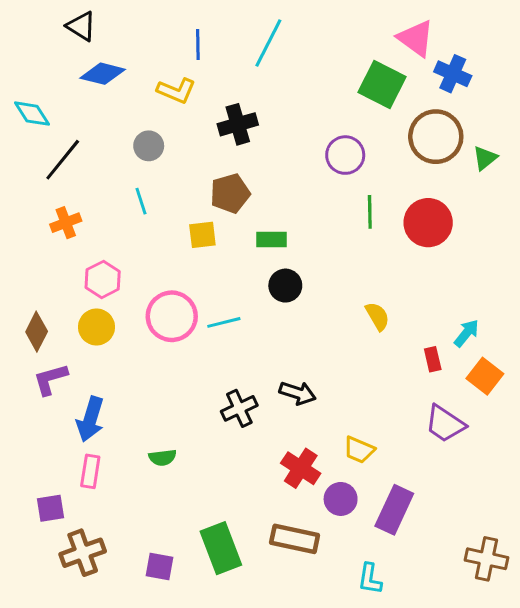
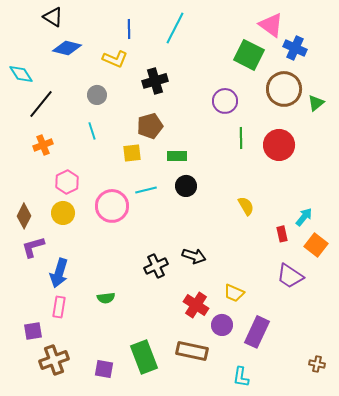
cyan line: (224, 322) -> (146, 190), moved
brown cross: (486, 559) -> (317, 364), size x0.6

